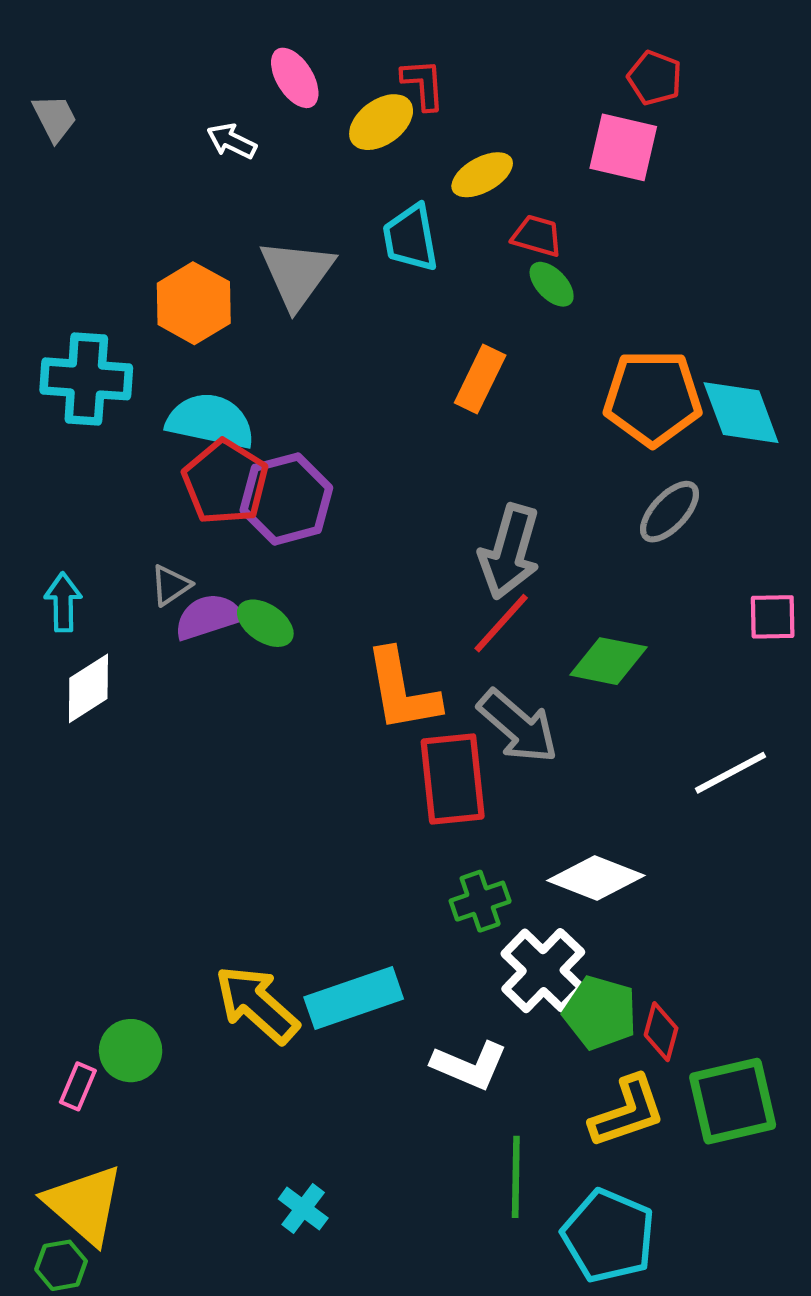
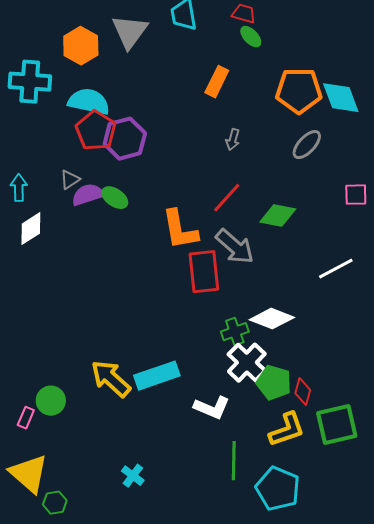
gray arrow: (510, 552) -> (233, 140), moved, size x0.5
green cross: (480, 901) -> (235, 332), moved
green hexagon: (61, 1265) -> (55, 503), moved

